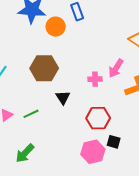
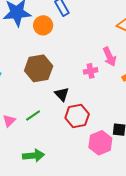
pink arrow: (116, 68) -> (109, 57), turned -48
red hexagon: (98, 118) -> (77, 116), moved
green arrow: (25, 153) -> (33, 155), turned -130

